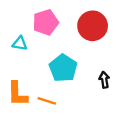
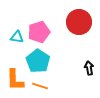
pink pentagon: (46, 22) -> (39, 32), moved
cyan pentagon: (63, 68) -> (38, 61), moved

